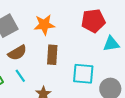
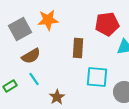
orange star: (44, 25) -> (48, 20), moved
brown rectangle: (52, 55) -> (78, 48), moved

